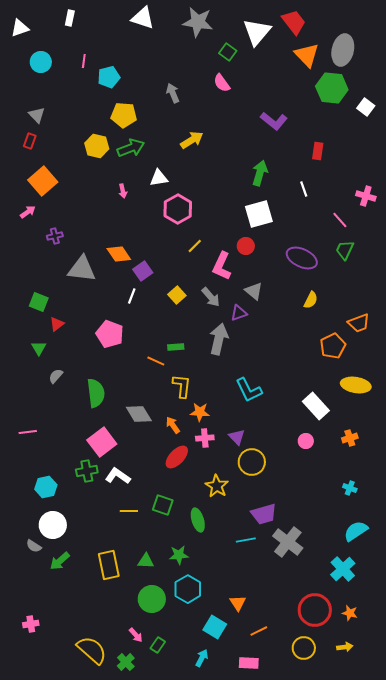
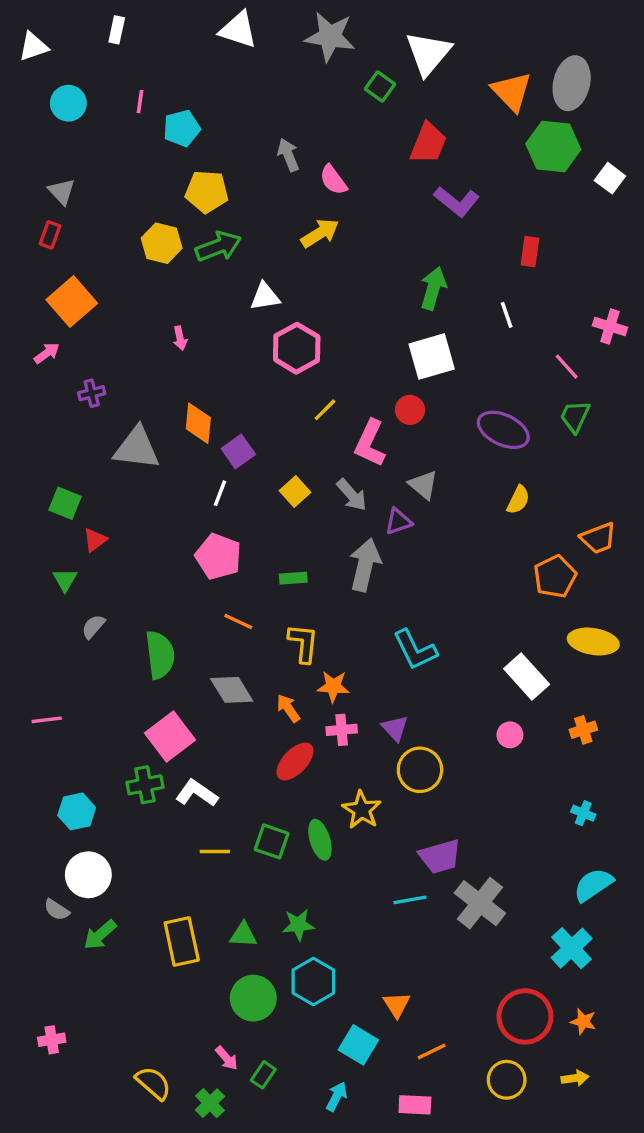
red trapezoid: (294, 22) -> (428, 143), moved, turned 60
pink semicircle: (222, 83) -> (333, 180), moved
pink arrow: (123, 191) -> (180, 338), moved
orange diamond: (119, 254) -> (198, 423), turned 40
pink pentagon: (110, 334) -> (218, 557), moved
orange line: (156, 361) -> (238, 621), moved
green ellipse: (198, 520) -> (320, 840), moved
yellow semicircle: (92, 650) -> (153, 1083), size x0.7

